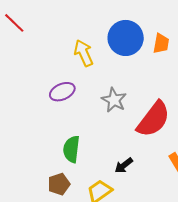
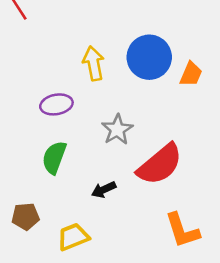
green semicircle: (71, 149) -> (54, 157), moved
black arrow: (124, 165) -> (104, 190), moved

